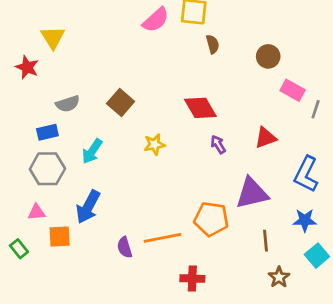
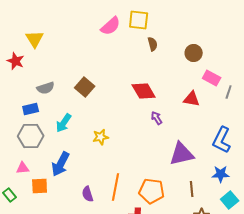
red triangle: (265, 138) -> (192, 99), moved, turned 30
yellow star: (154, 144) -> (101, 137), moved
orange pentagon: (211, 219) -> (152, 191), moved
orange line: (163, 238) -> (116, 187), turned -68

